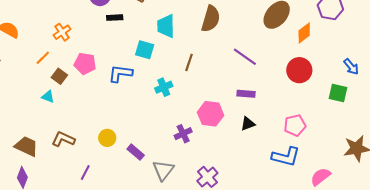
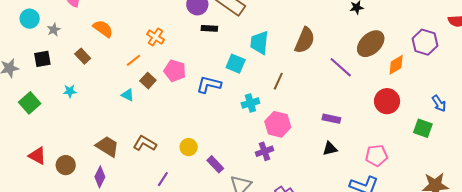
orange cross: (62, 32) -> (155, 37), turned -30
purple line: (245, 57) -> (341, 67), moved
cyan triangle: (48, 97) -> (128, 95), moved
pink hexagon: (211, 114) -> (278, 124), moved

